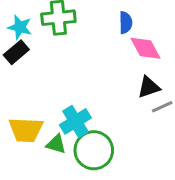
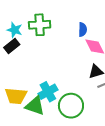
green triangle: (56, 144) -> (35, 106), size x1.5
green circle: (94, 150) -> (71, 106), moved

